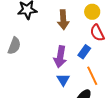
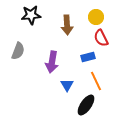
blue rectangle: (84, 52) -> (88, 57), turned 40
purple arrow: (60, 57) -> (52, 62), moved

